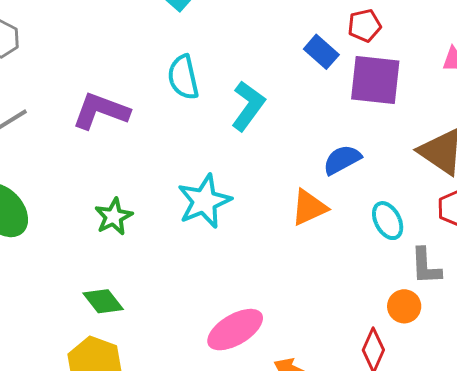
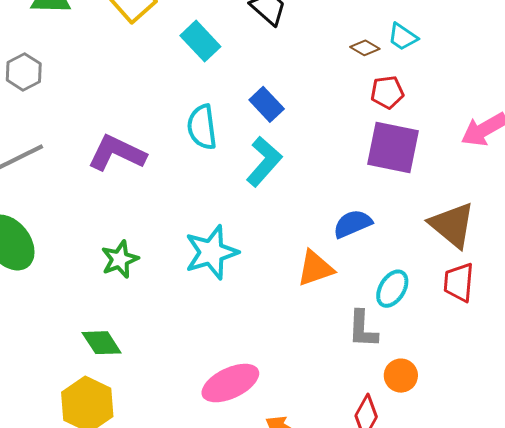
blue rectangle: (321, 52) -> (267, 104), moved
cyan ellipse: (388, 221) -> (392, 289), turned 54
gray L-shape: (426, 266) -> (363, 329), moved

